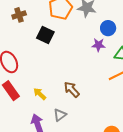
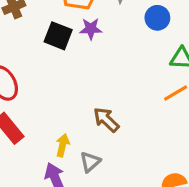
purple star: (98, 45) -> (91, 29), moved
yellow arrow: (40, 94) -> (63, 145), moved, turned 64

